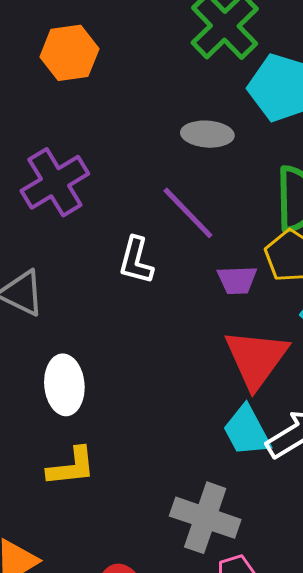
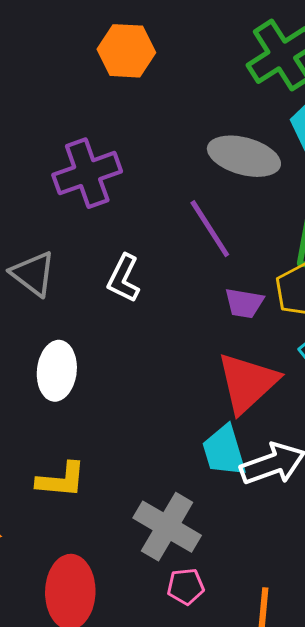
gray ellipse: (207, 134) -> (244, 156), size x1.4
white L-shape: (136, 260) -> (124, 278), moved
yellow L-shape: (71, 467) -> (61, 480), moved

